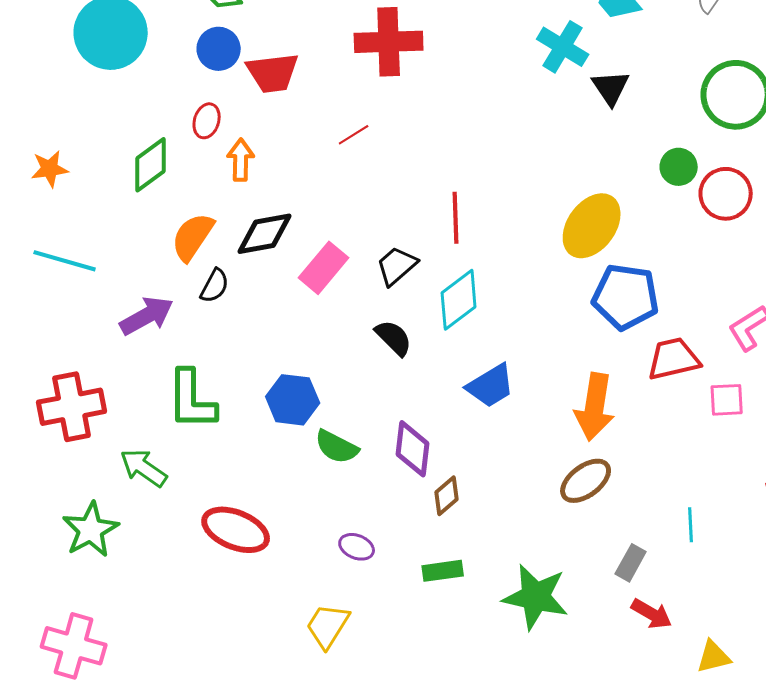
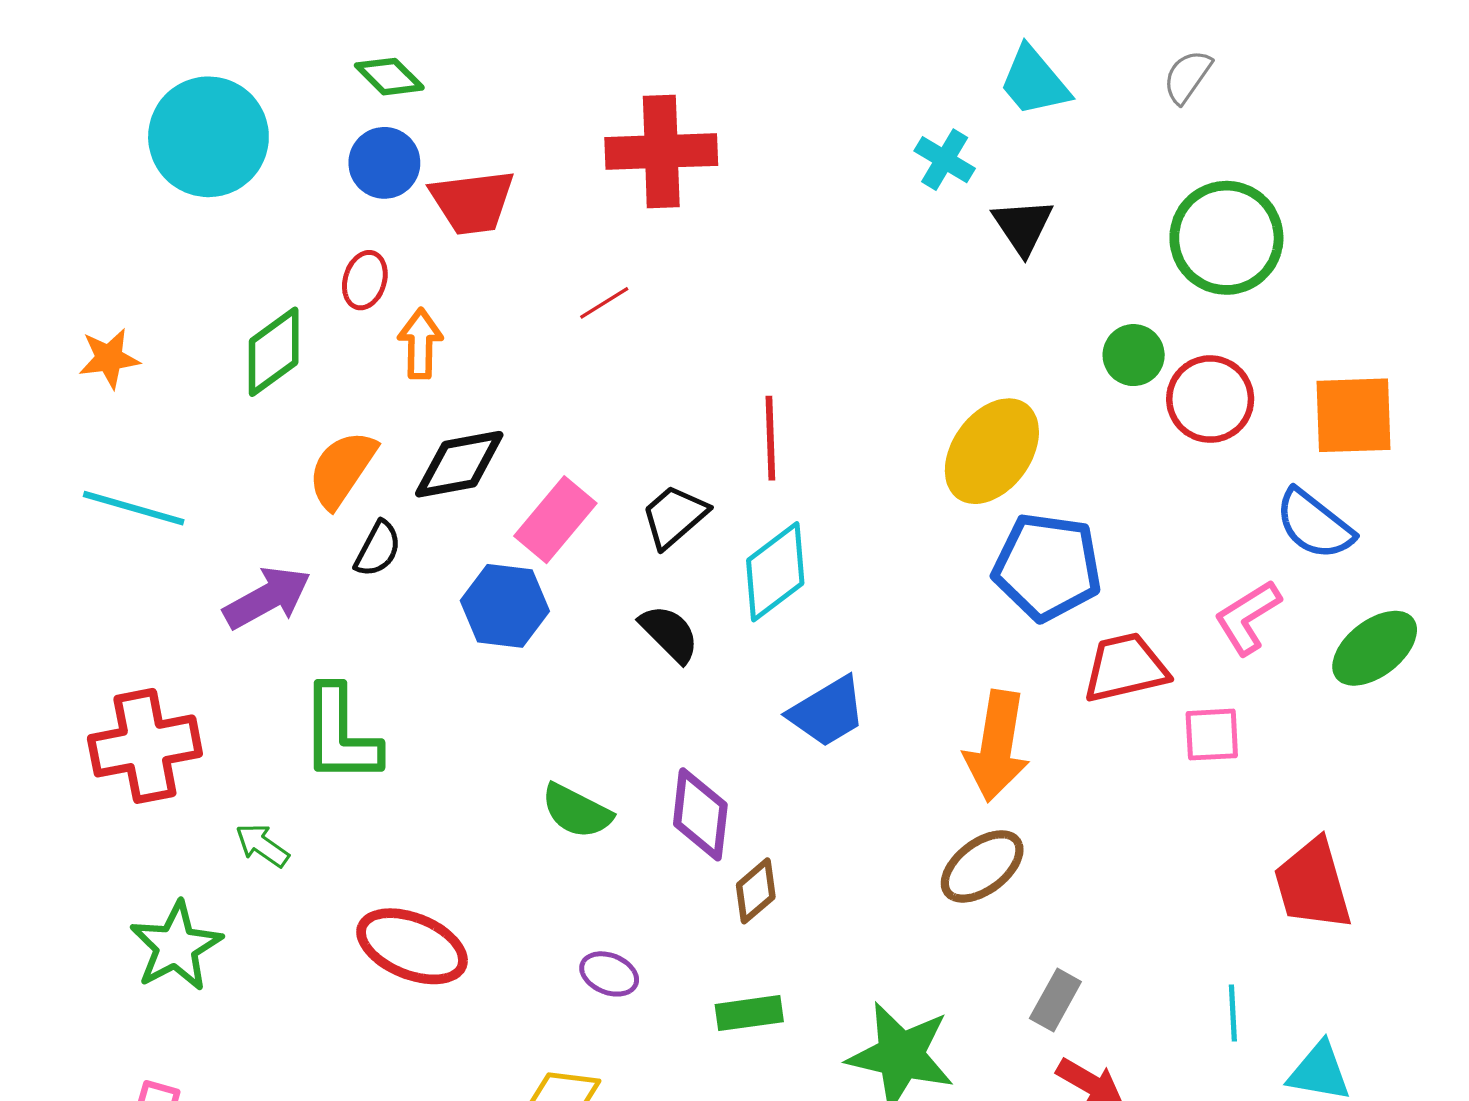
cyan cross: (563, 47) -> (945, 160), size x0.7
blue hexagon: (293, 400) -> (505, 606), moved
green arrow: (144, 468) -> (262, 845), size x0.7
cyan line: (691, 525) -> (1233, 1013), moved

